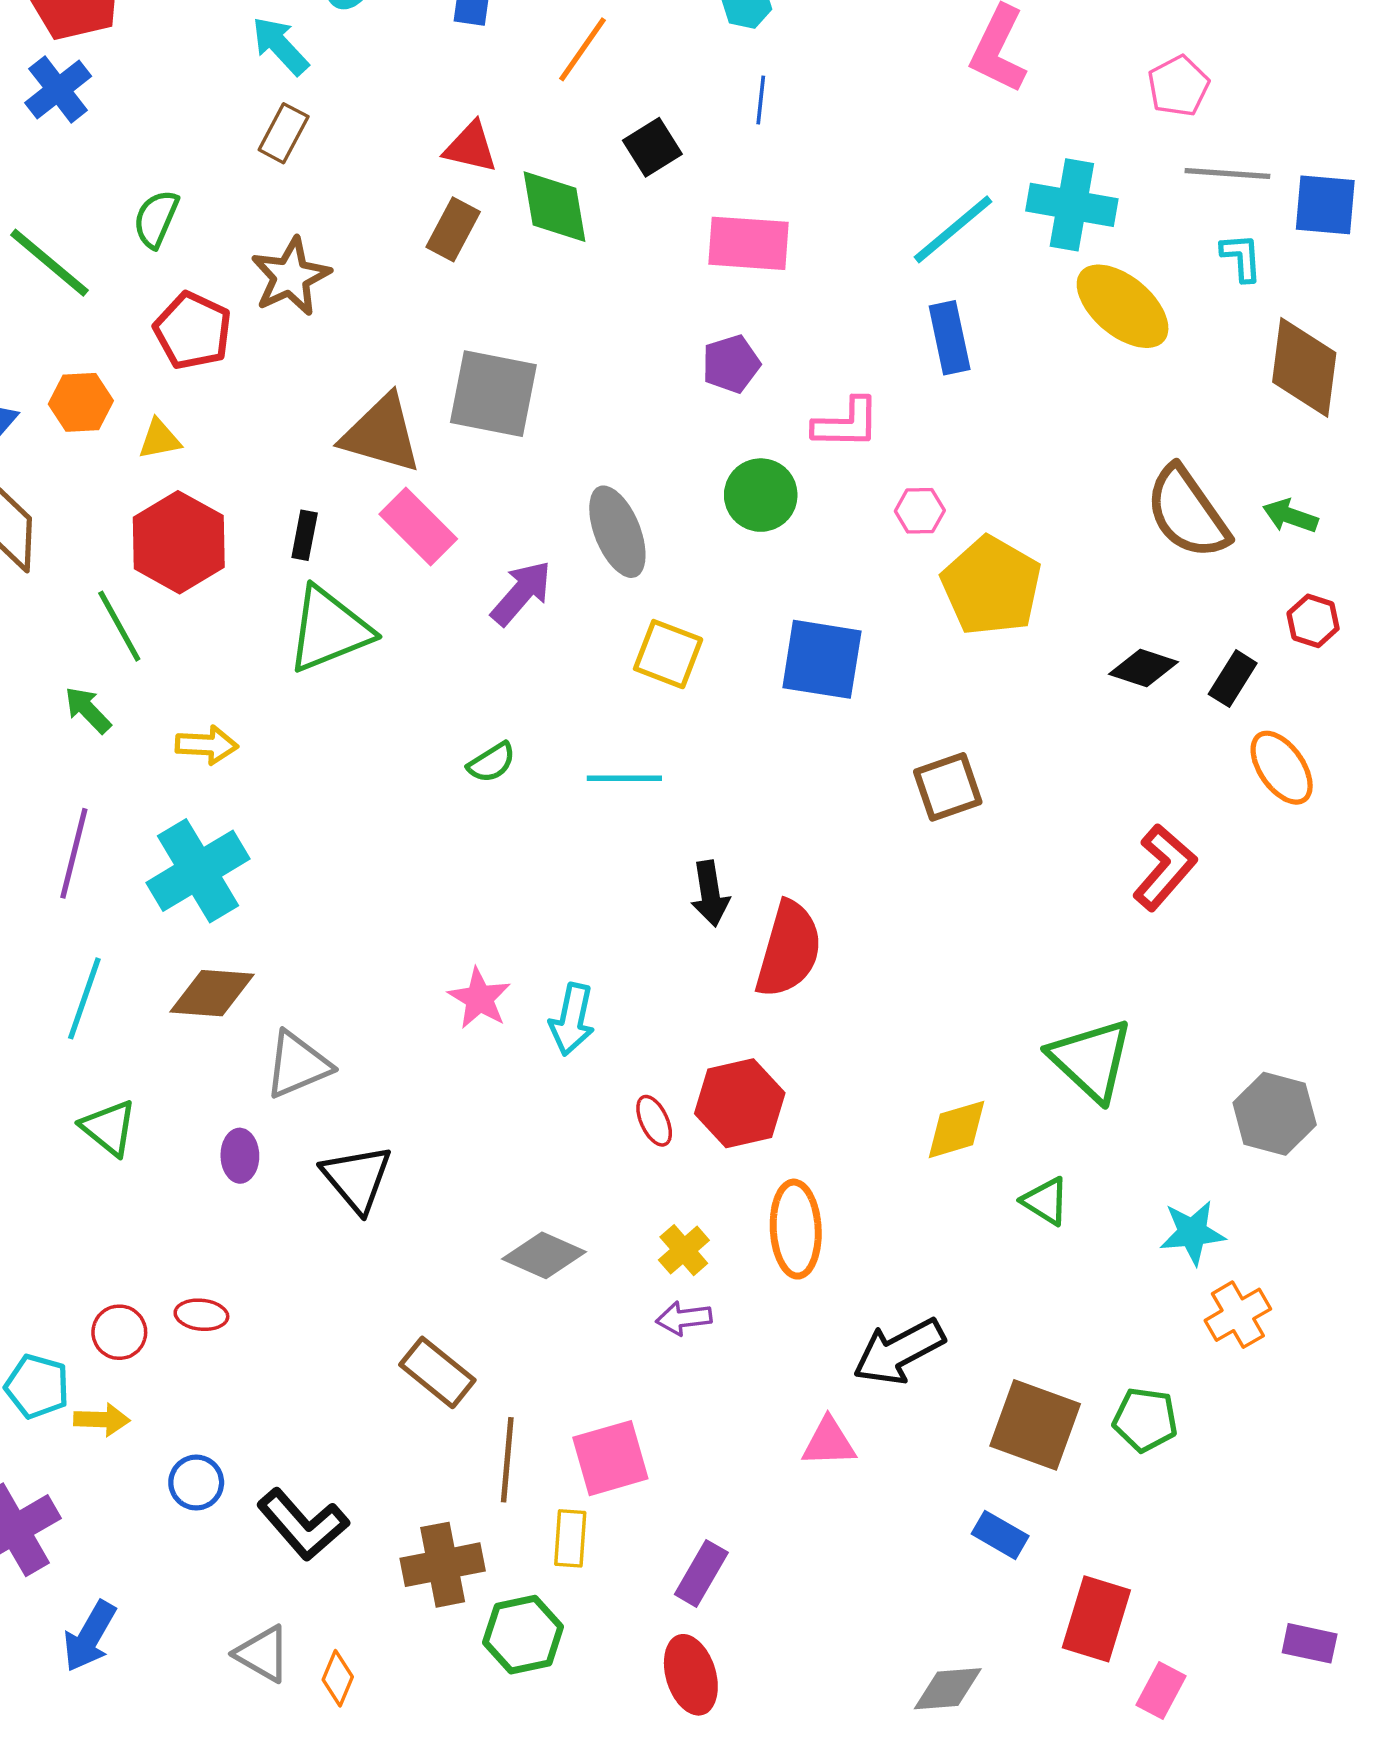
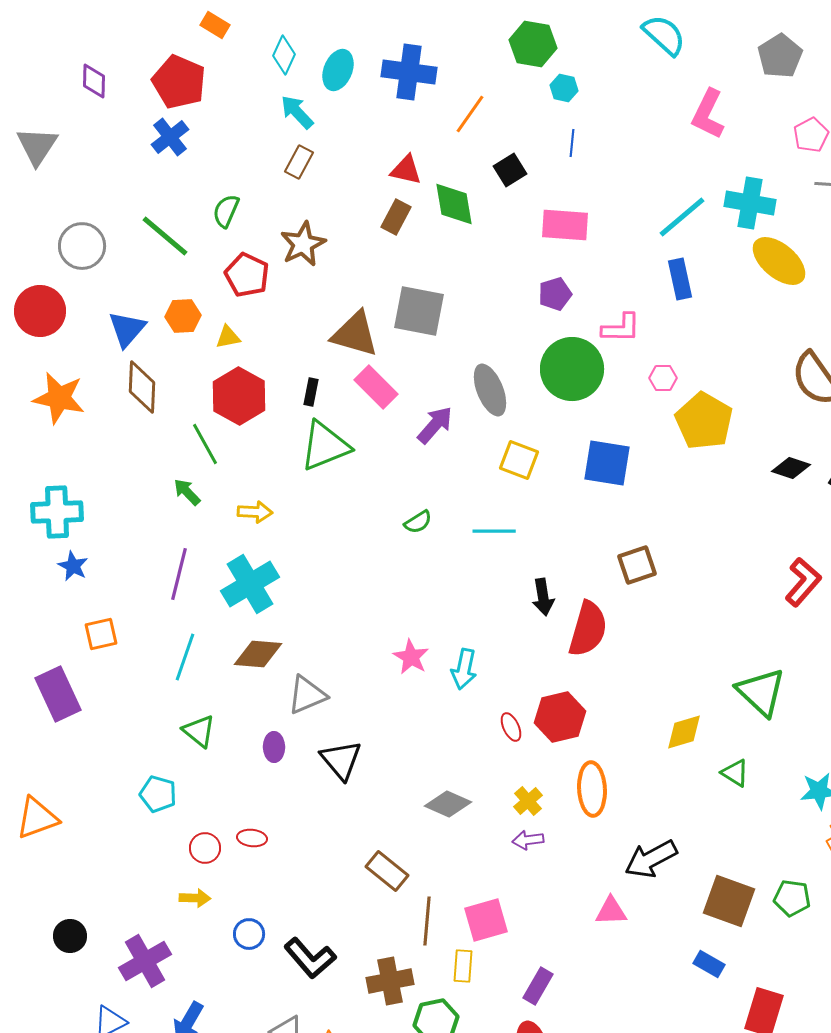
green circle: (761, 495) -> (572, 369), size x1.5
brown square: (948, 787) -> (637, 565), moved
cyan pentagon: (37, 1386) -> (158, 794), moved

